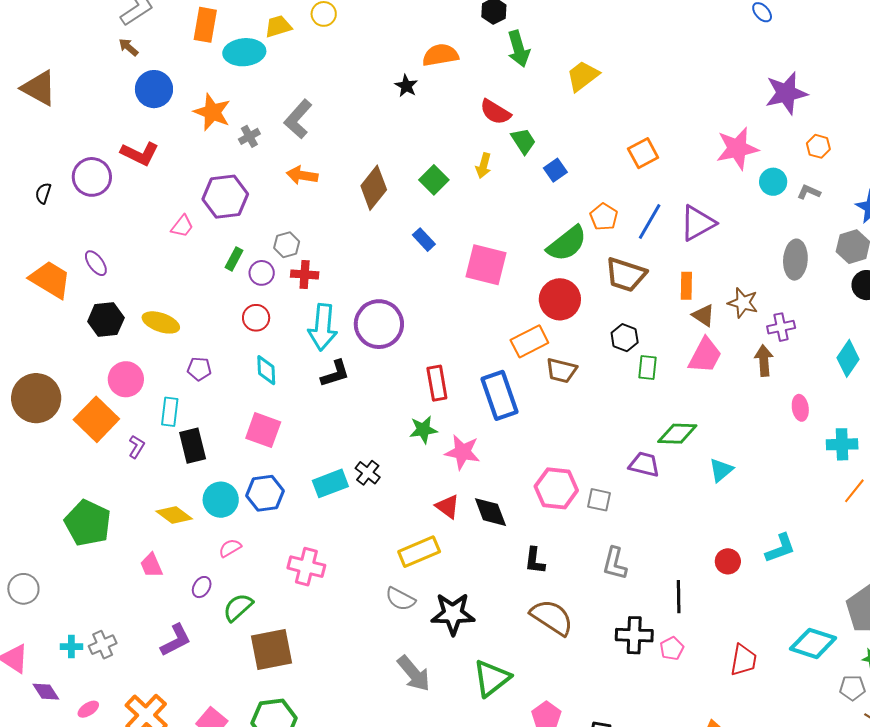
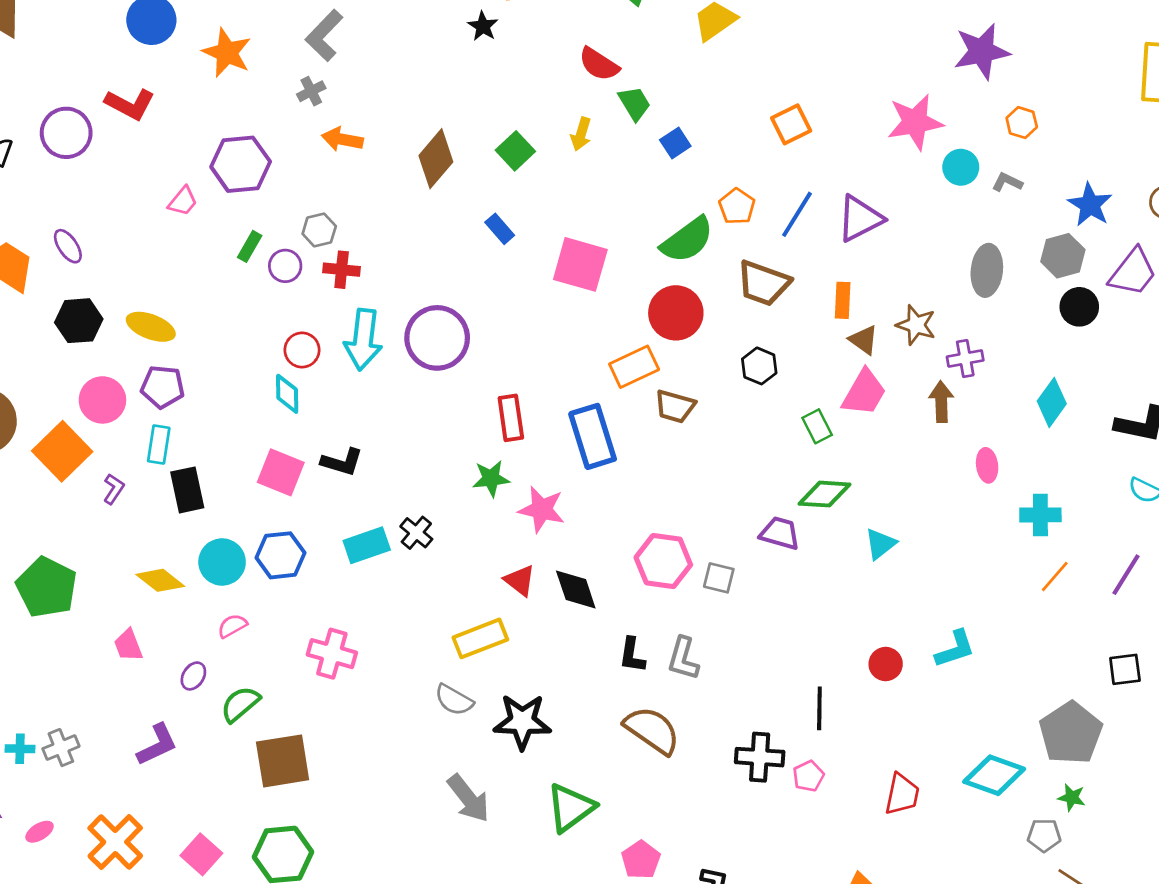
gray L-shape: (298, 119) -> (324, 35), moved
gray cross: (249, 136) -> (311, 91), moved
red circle: (256, 318) -> (302, 350), moved
green rectangle: (648, 367) -> (817, 426), moved, turned -35
purple pentagon: (199, 369) -> (163, 387), moved, size x1.4
black L-shape: (335, 374) -> (342, 462), moved, turned 32
gray L-shape: (615, 563) -> (683, 658), moved

